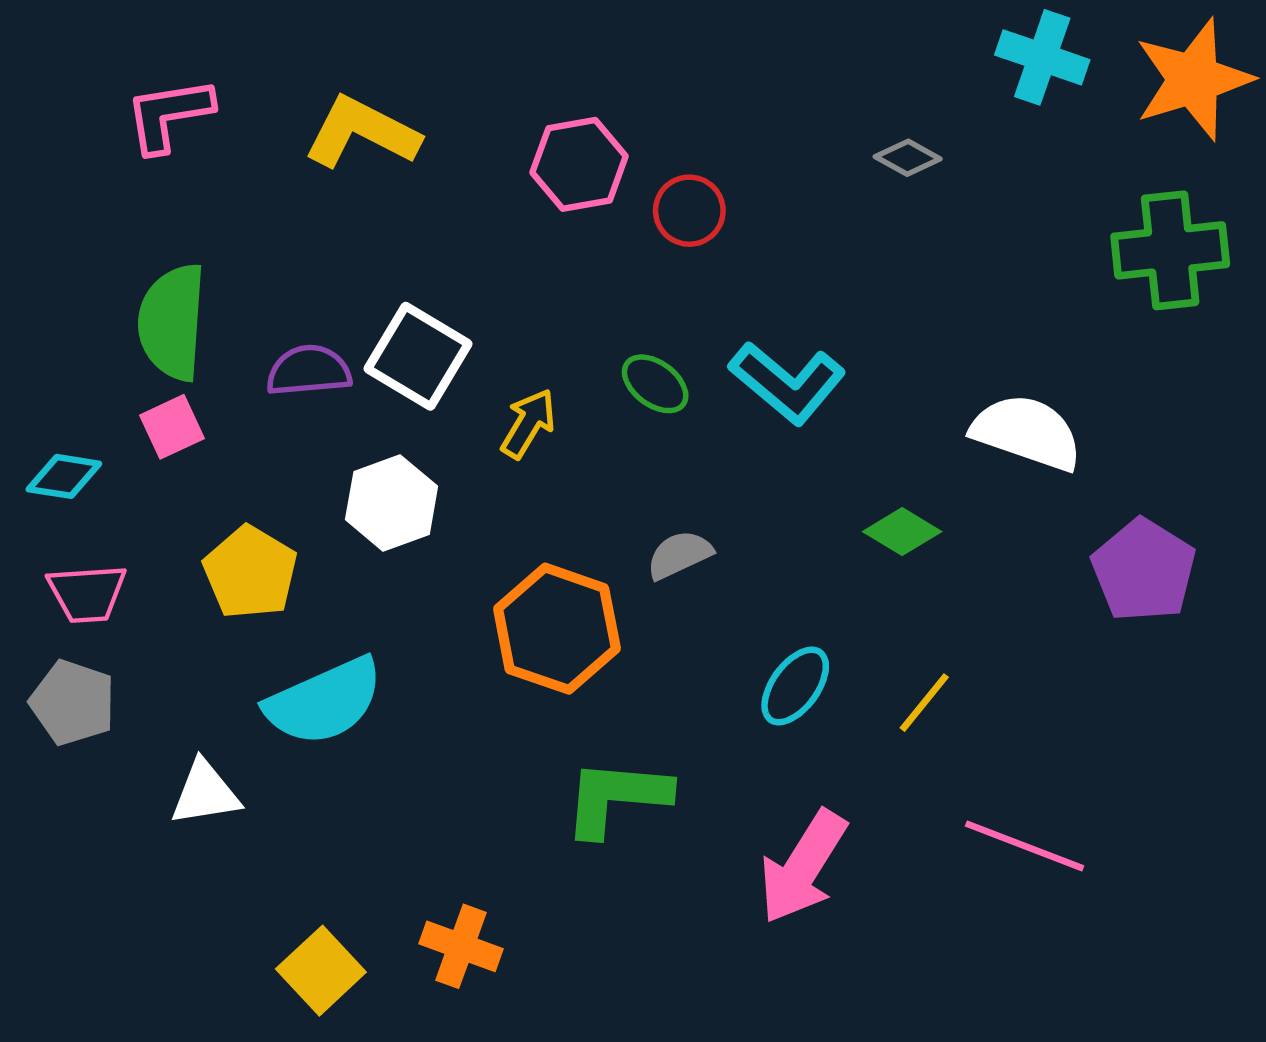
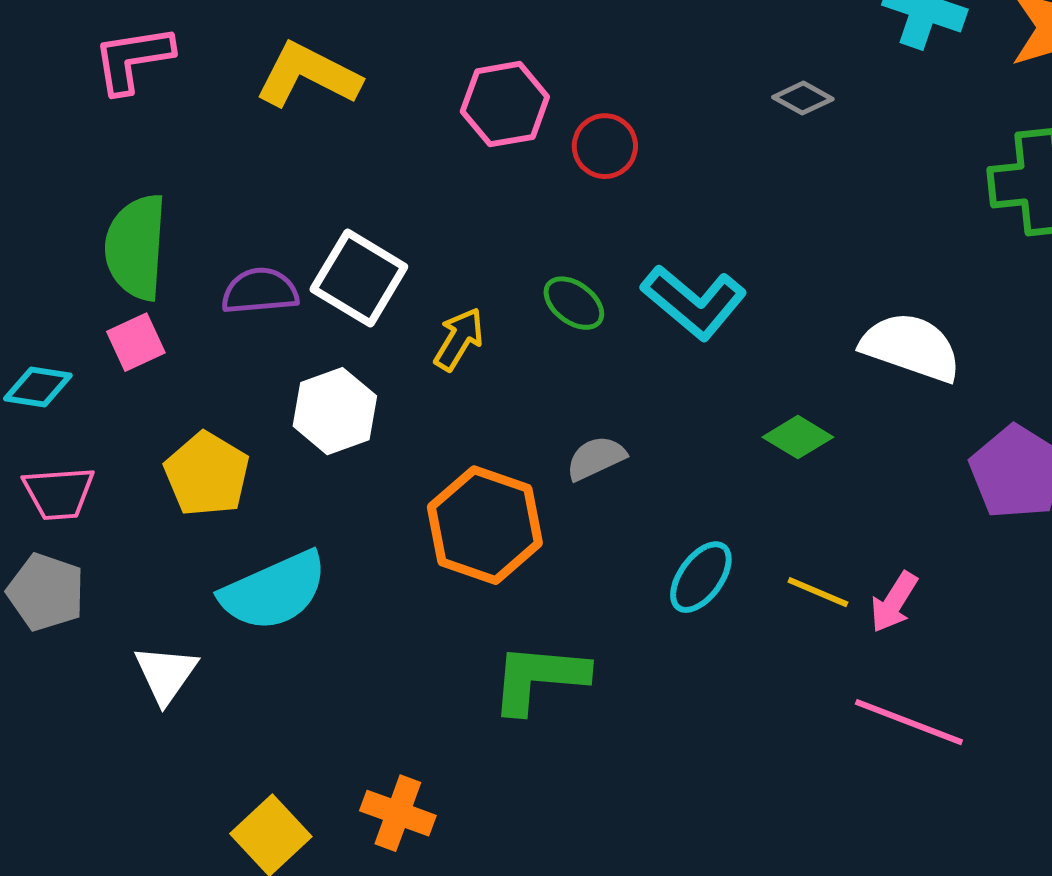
yellow line: (924, 703) -> (818, 592), turned 74
white triangle: (205, 793) -> (166, 674), turned -46
pink arrow: (803, 867) -> (894, 602), moved, size x0.6

